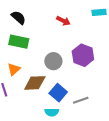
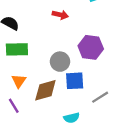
blue square: (58, 93) -> (75, 81), moved, turned -30

